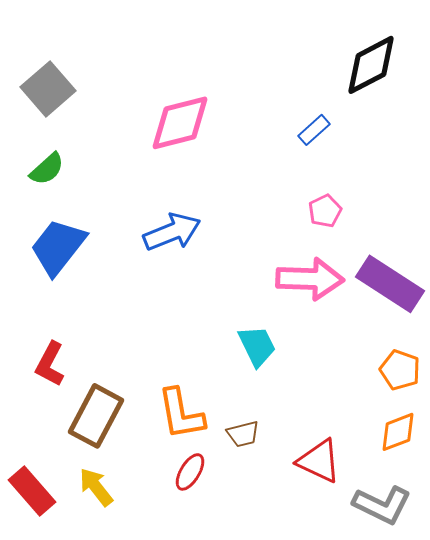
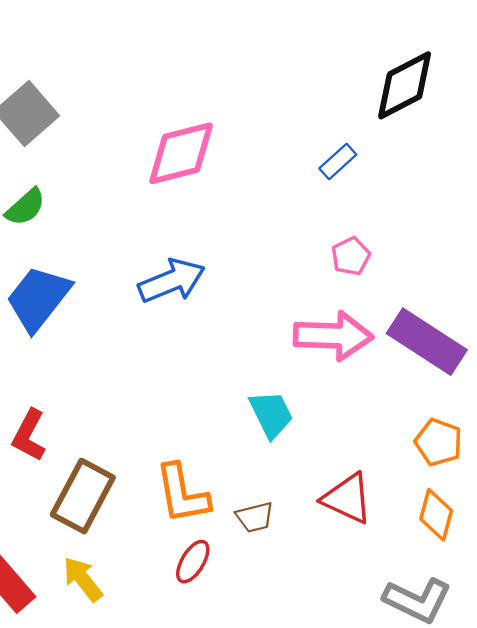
orange diamond: (398, 432) -> (436, 515), turned -54
red triangle: (319, 461) -> (347, 498), moved

